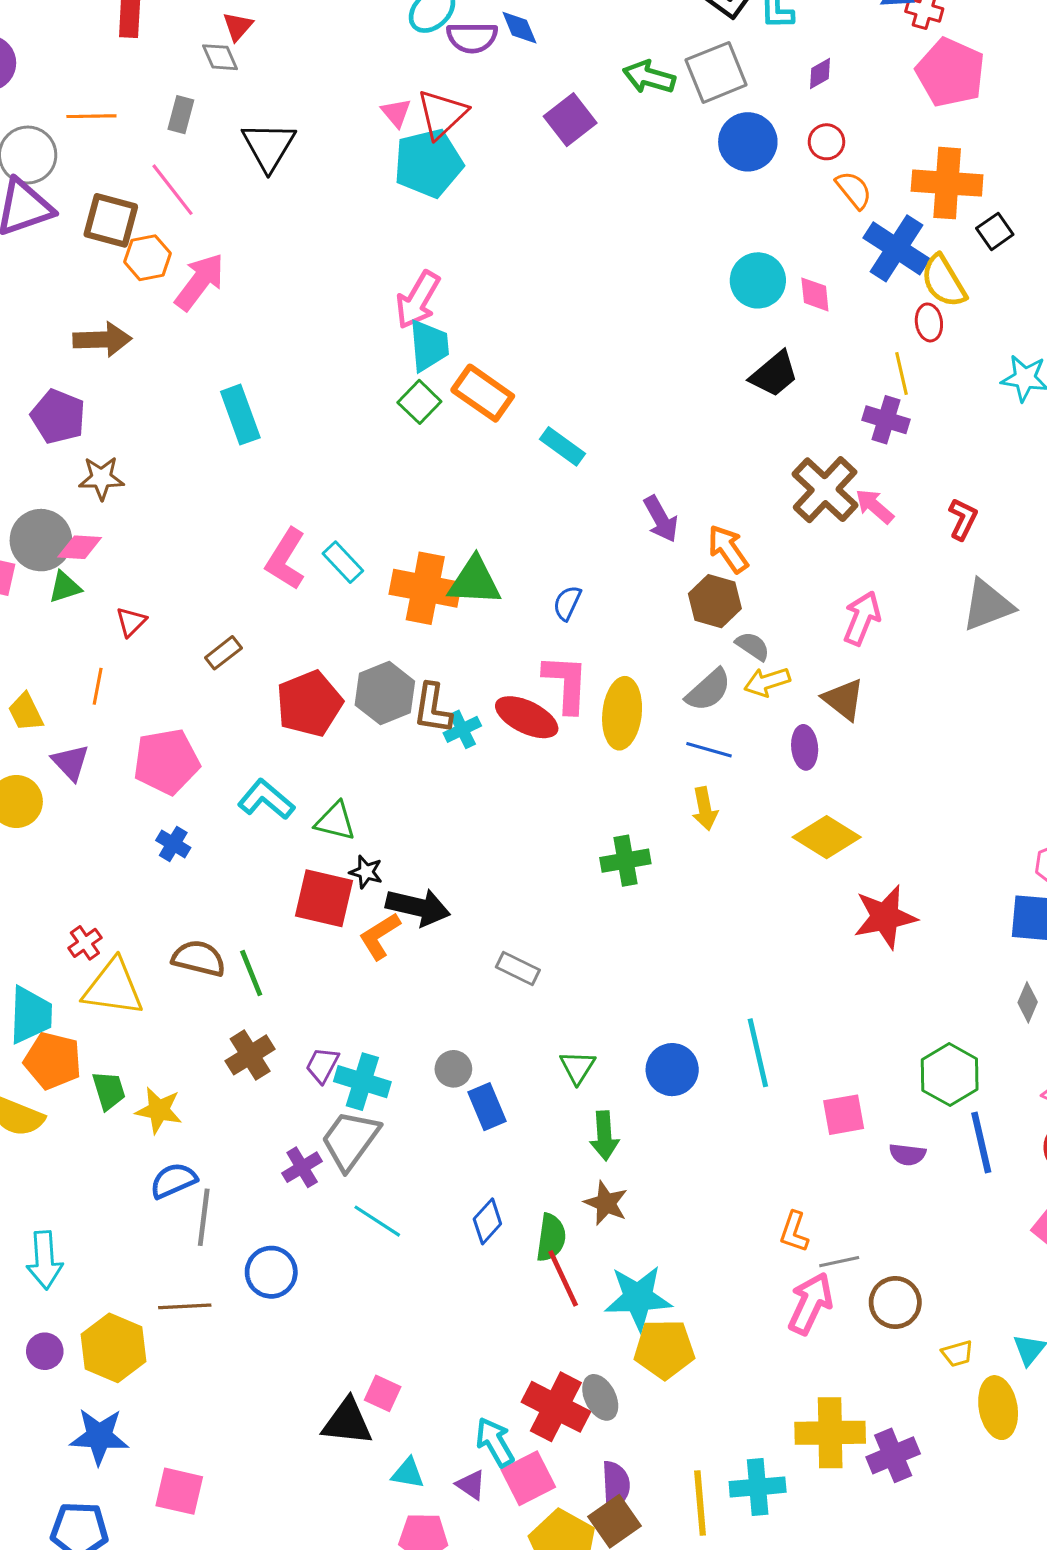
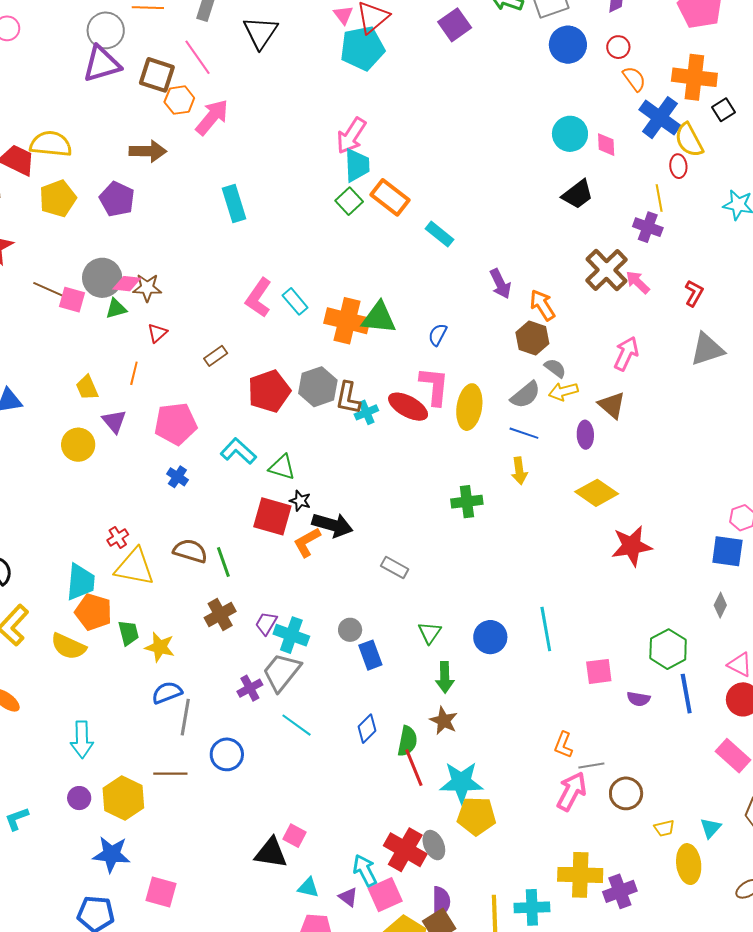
brown star: (101, 478) -> (147, 288), moved

